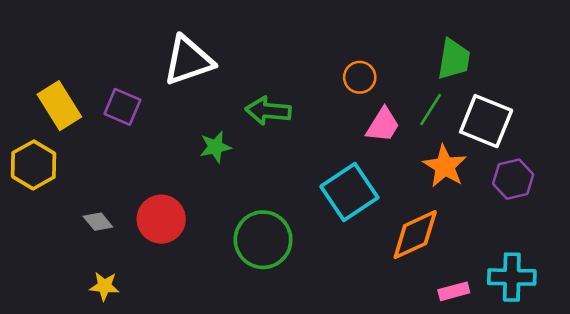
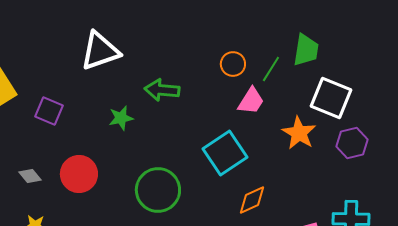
purple square: (122, 107) -> (49, 111), moved
green line: (431, 110) -> (271, 69), moved
orange diamond: (415, 235) -> (252, 200), moved, size x0.7

